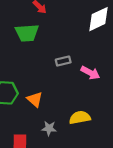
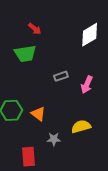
pink arrow: (90, 73) -> (87, 85), turned 90

